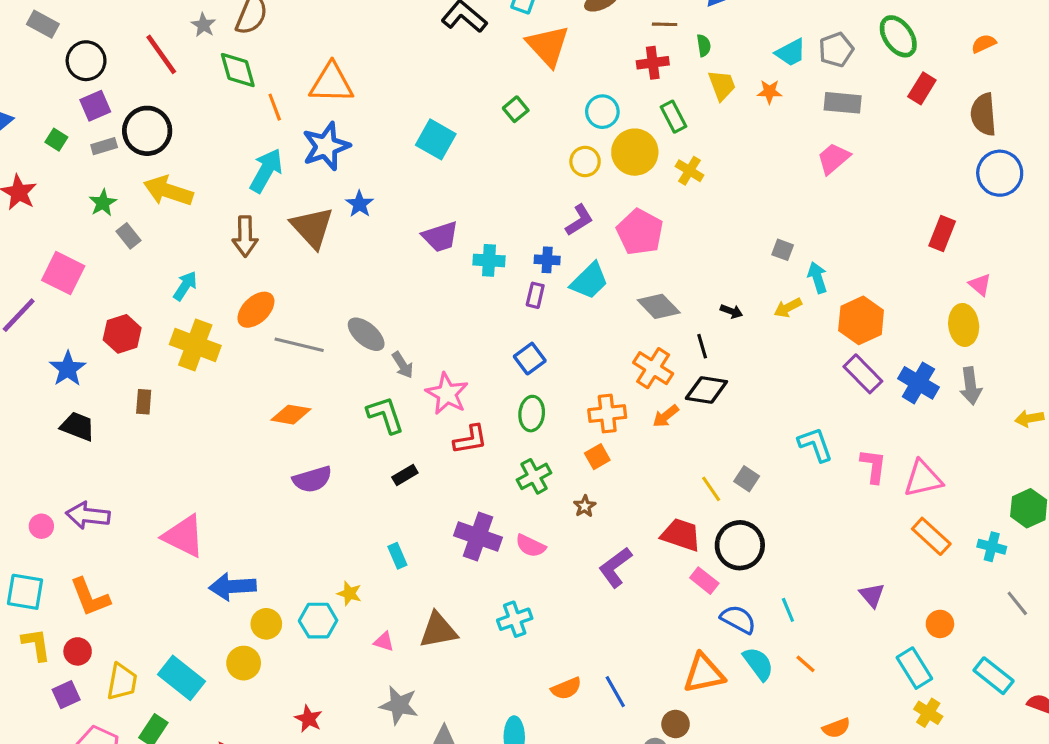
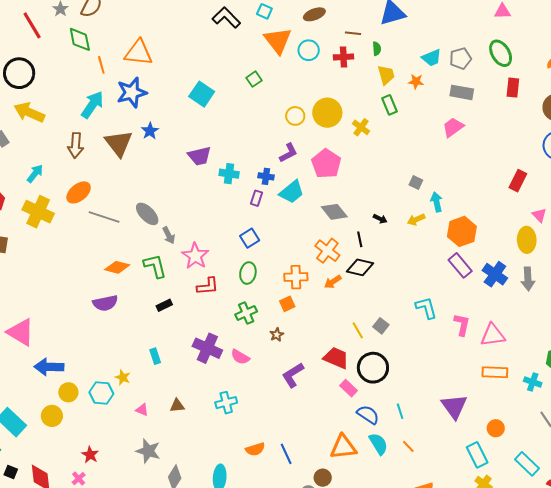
red rectangle: (922, 88) -> (513, 88), turned -30
cyan circle: (602, 112) -> (309, 50), moved
green rectangle: (674, 117) -> (389, 105), moved
orange diamond: (291, 415) -> (117, 267), moved
orange rectangle: (931, 536) -> (495, 372), turned -45
purple triangle: (872, 595) -> (454, 406), size x1.6
brown triangle: (438, 630) -> (177, 406), size x0.6

